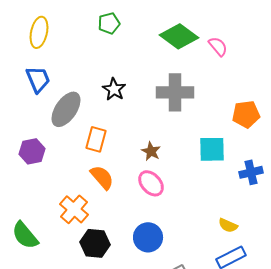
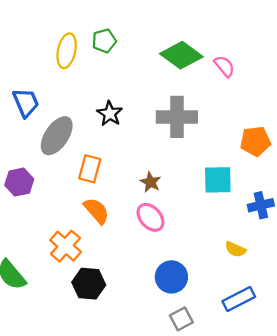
yellow ellipse: (39, 32) -> (67, 51), moved
yellow semicircle: (228, 225) -> (235, 249), moved
blue circle: (148, 237) -> (171, 277), moved

